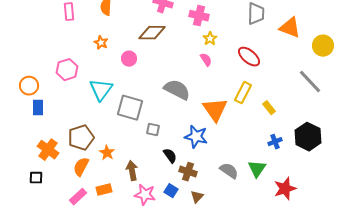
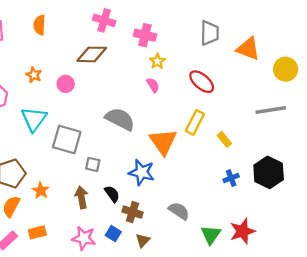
orange star: (101, 43) -> (34, 75), moved
gray line: (310, 82) -> (271, 110), turned -56
green triangle: (257, 169) -> (211, 235), moved
brown arrow: (132, 171) -> (81, 197), moved

